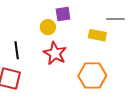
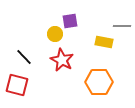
black line: (17, 50) -> (24, 57), turned -36

